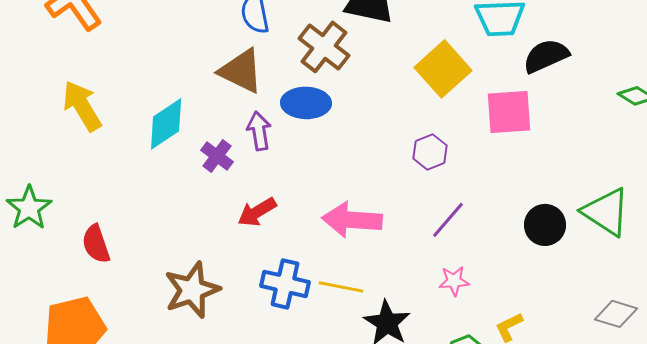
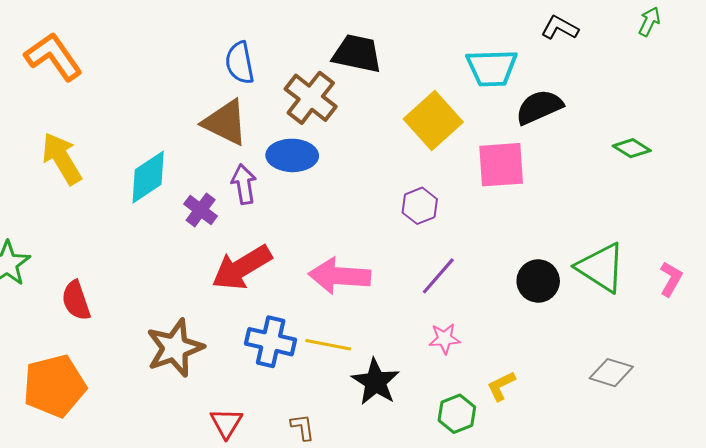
red arrow: (257, 212) -> (242, 268), size x1.5

